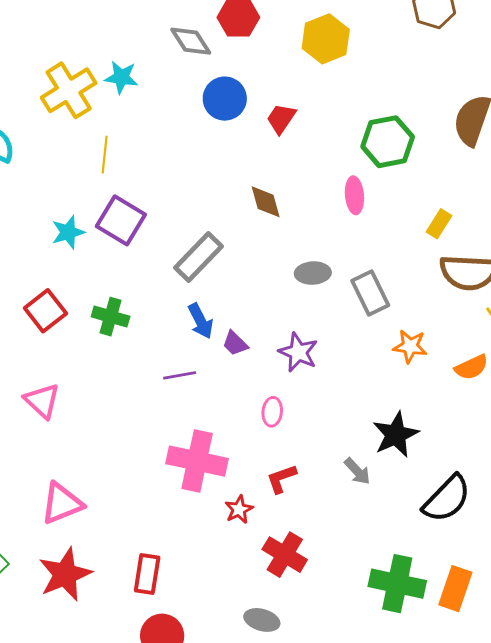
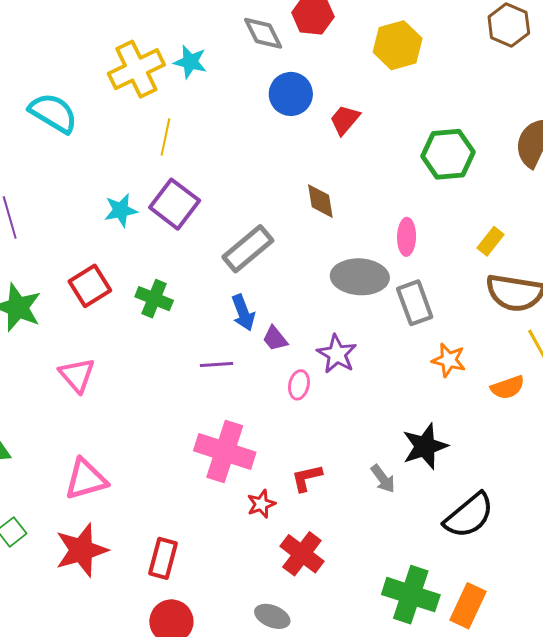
pink ellipse: (354, 195) -> (407, 237), moved
gray ellipse: (313, 273) -> (360, 277), size x1.6
pink ellipse: (272, 412) -> (299, 385), moved

